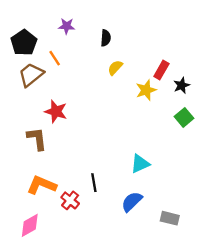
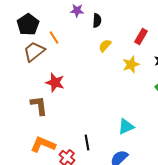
purple star: (67, 26) -> (77, 10), moved
red rectangle: (161, 70) -> (141, 36), moved

